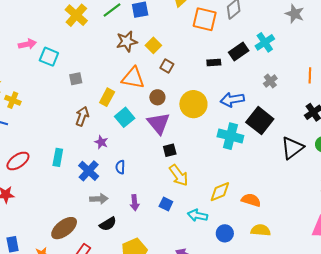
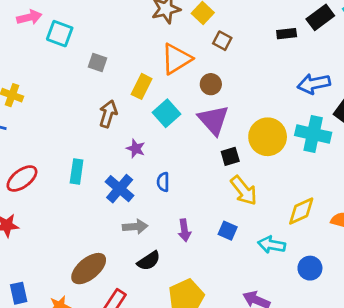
orange triangle: (133, 78) -> (176, 59), turned -40
gray square: (76, 79) -> (97, 63), turned 32
yellow circle: (193, 104) -> (268, 137), moved

